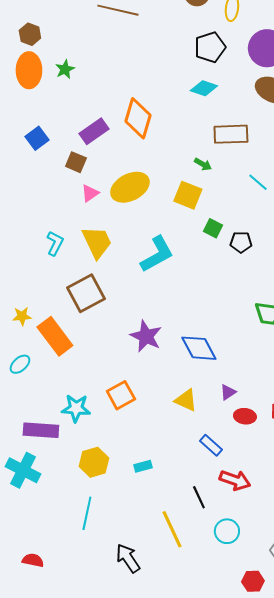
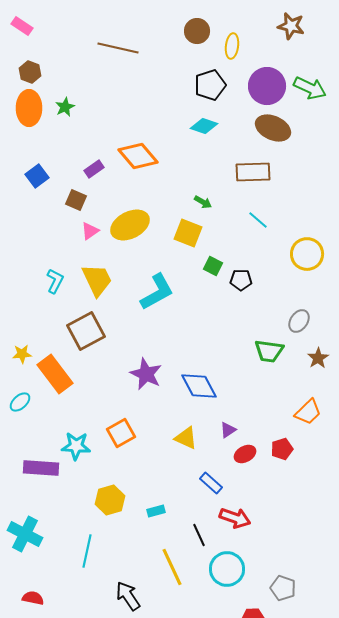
orange diamond: (138, 118) -> (138, 156), turned -57
purple rectangle: (94, 131) -> (94, 169), size x0.7
brown rectangle: (231, 134) -> (253, 172), moved
red ellipse: (245, 416) -> (245, 454), turned -35
yellow hexagon: (94, 462) -> (110, 500), moved
cyan rectangle: (143, 466) -> (156, 511), moved
cyan cross: (23, 470) -> (25, 534), moved
cyan circle: (227, 531) -> (227, 569), size x1.4

